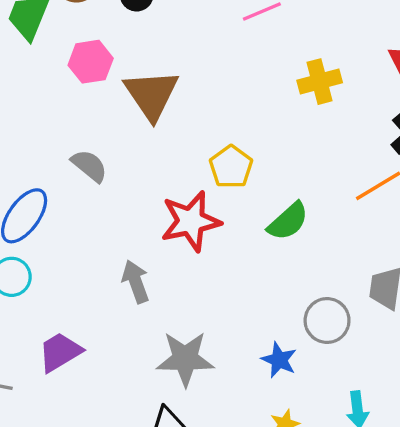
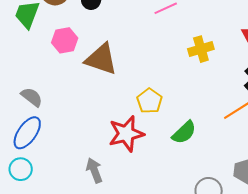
brown triangle: (151, 95) -> (101, 59), turned -36
gray semicircle: (89, 166) -> (32, 97), moved

